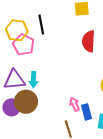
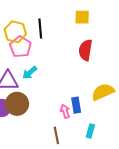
cyan arrow: (34, 80) -> (30, 73), moved, turned 42
blue rectangle: (86, 112) -> (76, 105), moved

